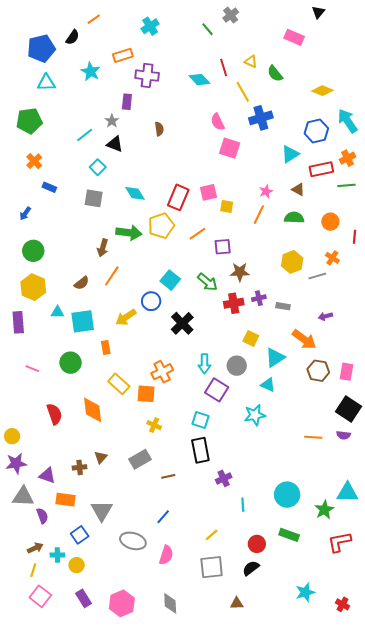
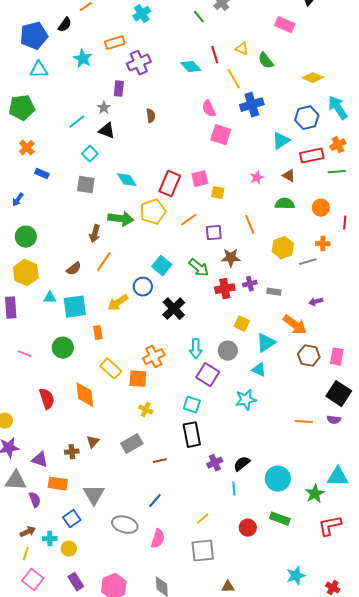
purple cross: (147, 76) -> (139, 63), turned -30
orange line: (259, 215) -> (250, 225), moved, turned -48
orange cross: (332, 258) -> (323, 244), turned -32
black semicircle: (251, 568) -> (242, 464), moved

